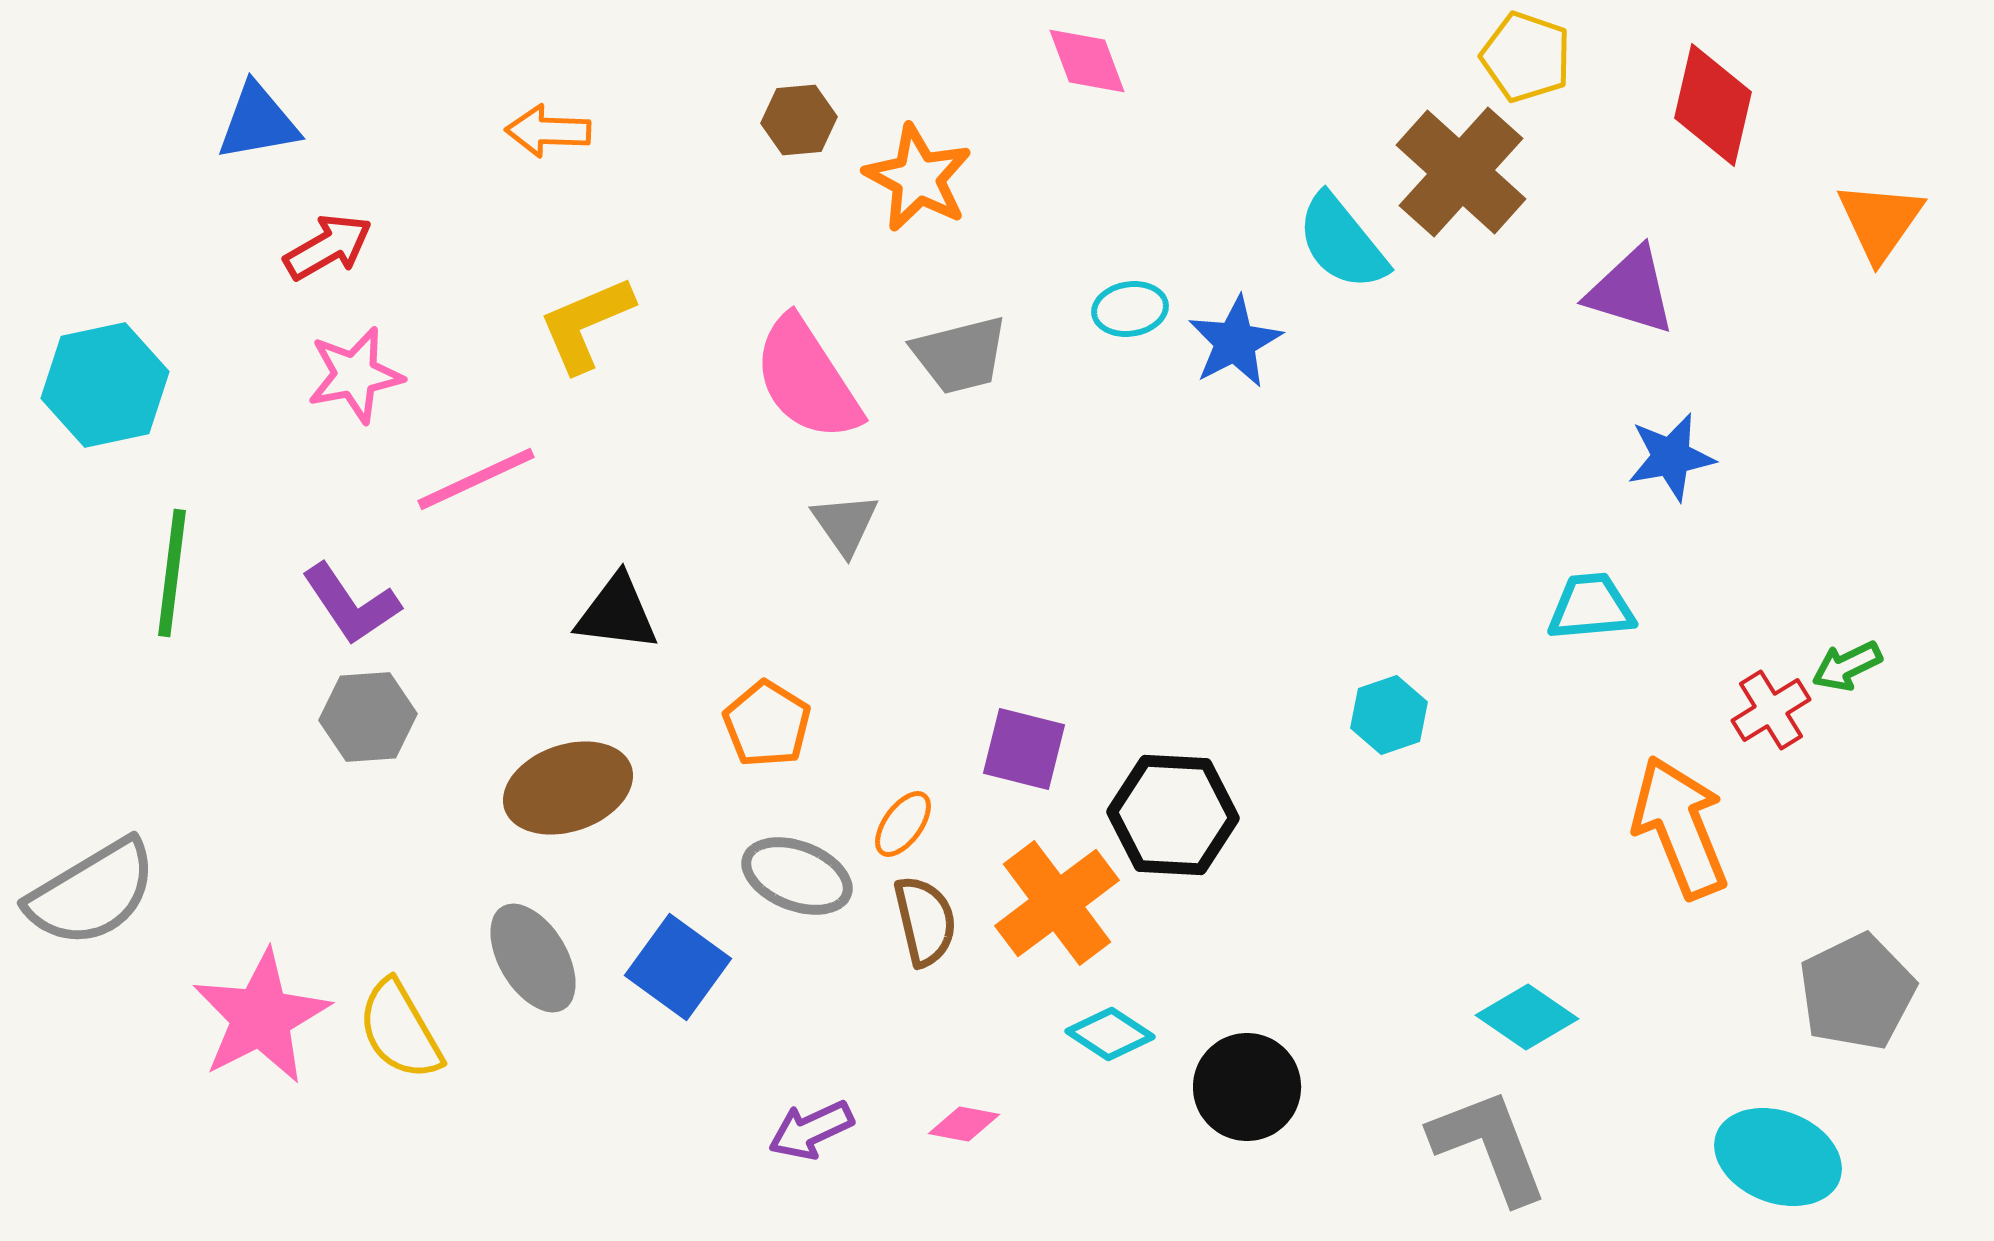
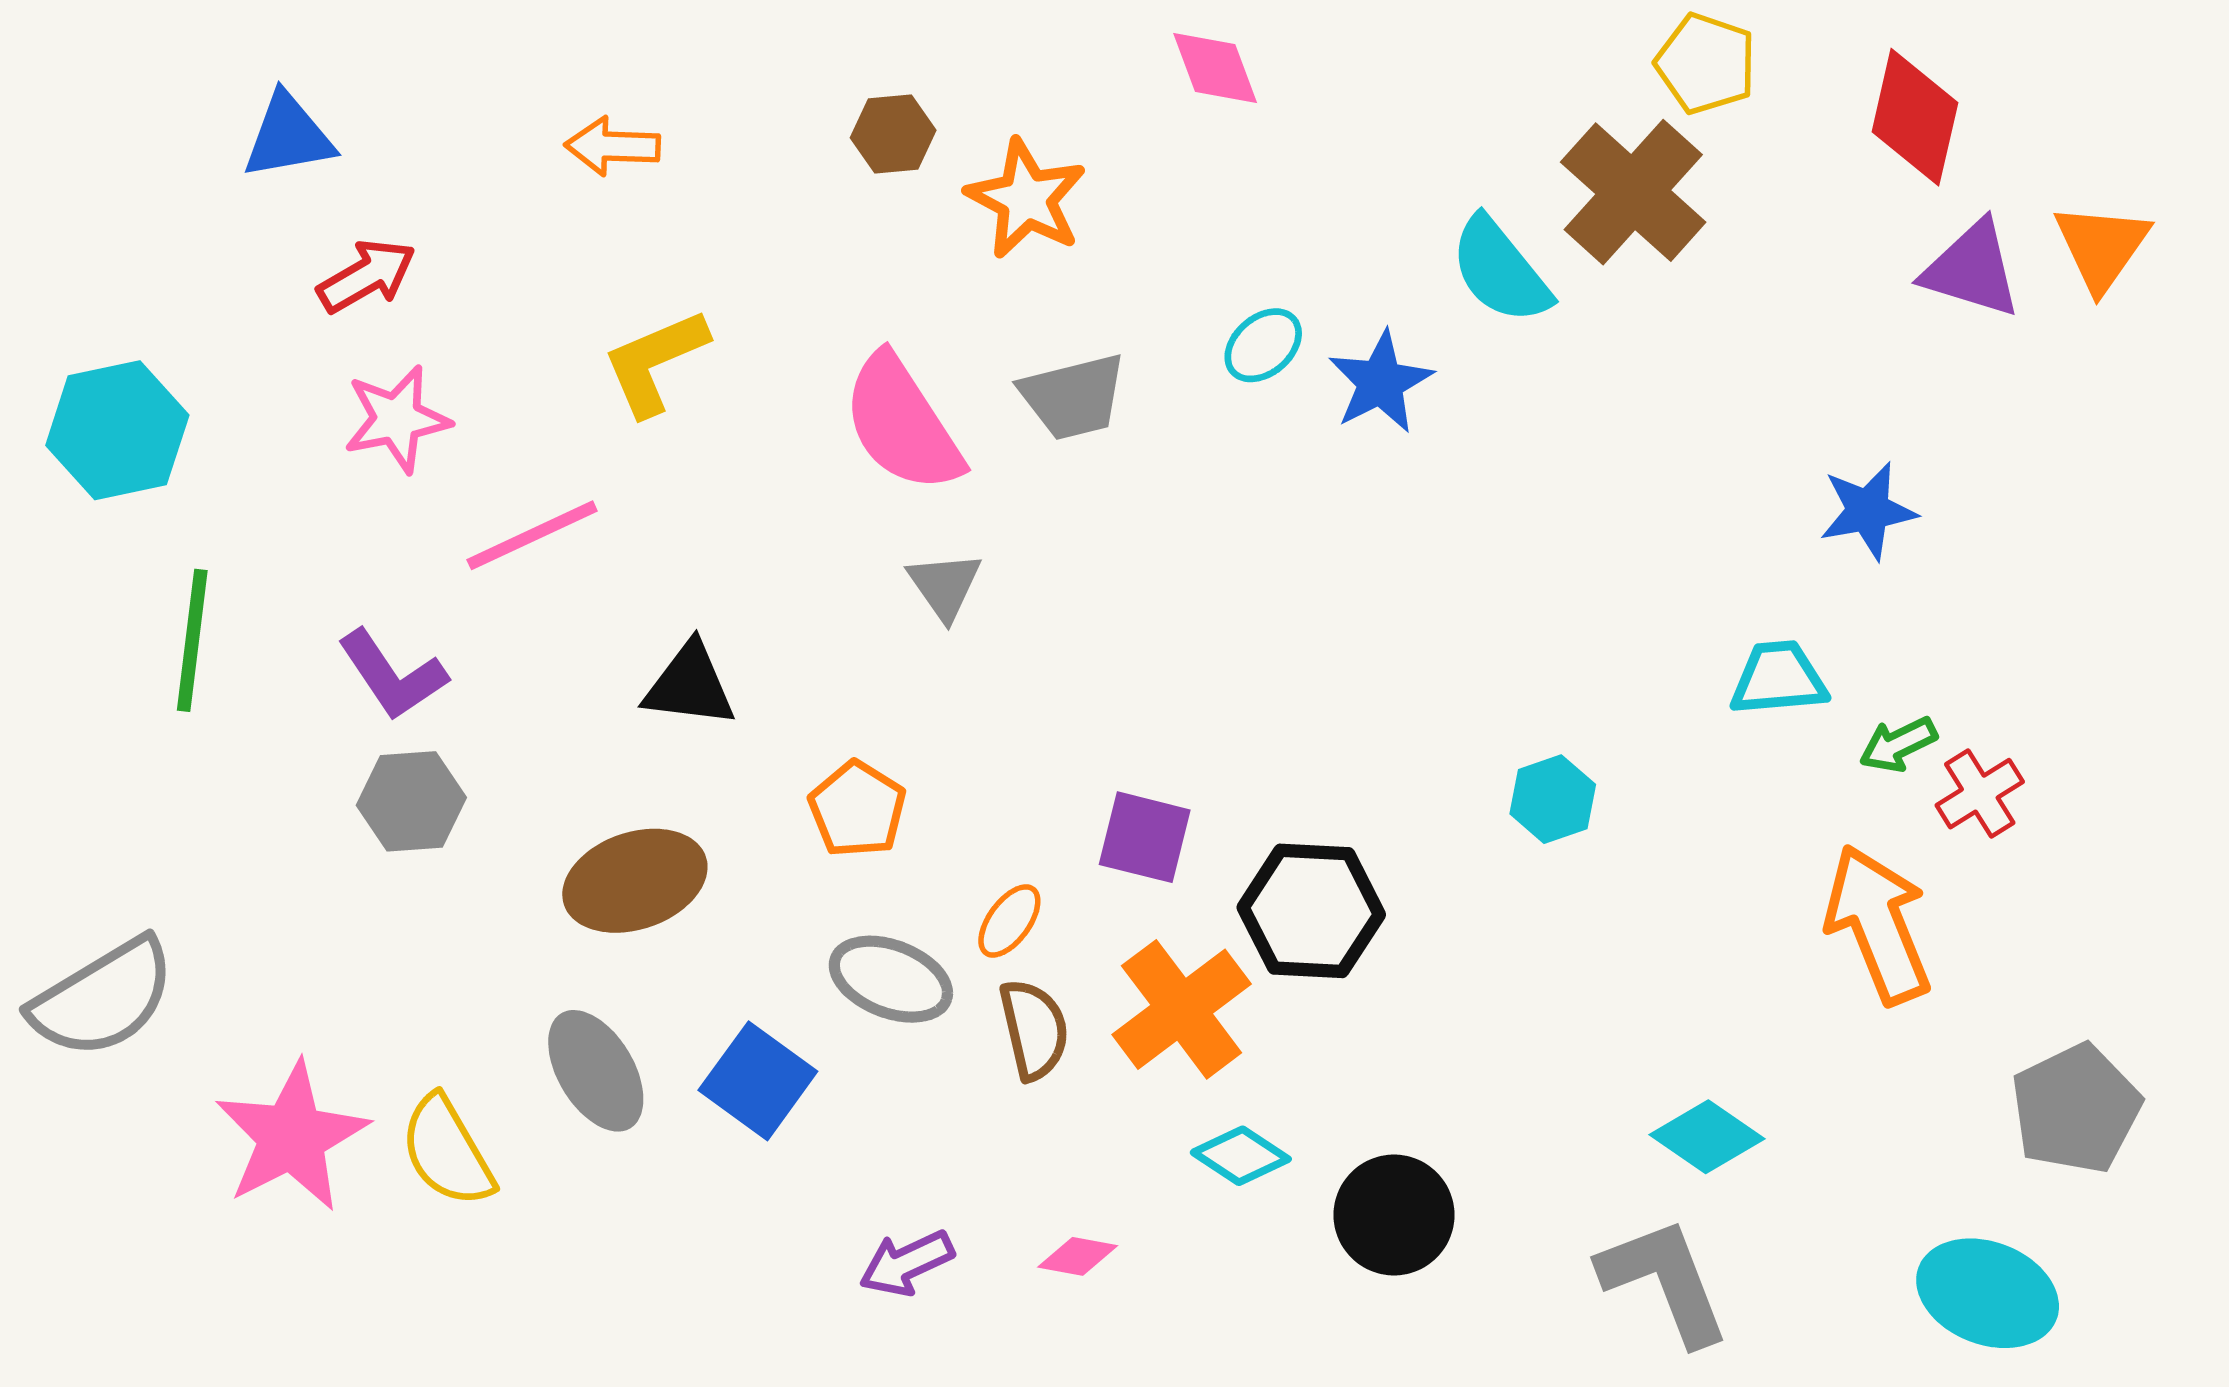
purple triangle: (1631, 291) -> (1972, 269), moved
cyan ellipse: (1130, 309) -> (1263, 345), turned -32
green arrow: (1847, 666) -> (1898, 744), moved

